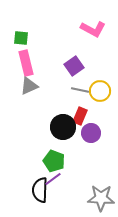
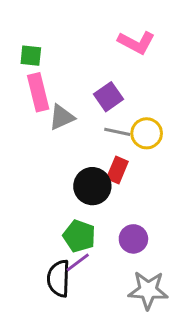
gray triangle: (29, 86) -> (62, 117), moved
purple circle: (91, 133) -> (133, 239), moved

